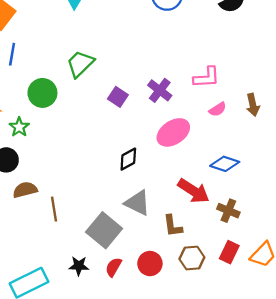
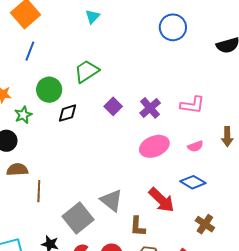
pink semicircle: (218, 109) -> (195, 146), moved
black diamond: (128, 159) -> (68, 113), moved
brown cross: (228, 211) -> (205, 224), moved

